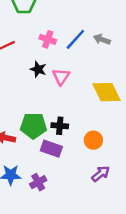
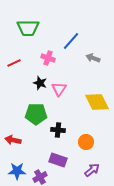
blue line: (75, 39) -> (71, 41), moved
green pentagon: (33, 126) -> (36, 114), moved
purple rectangle: (51, 149) -> (58, 160), moved

